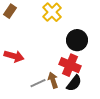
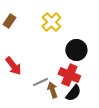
red arrow: (14, 56) -> (13, 66), turned 36
gray line: (38, 83) -> (40, 82), moved

